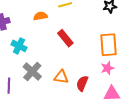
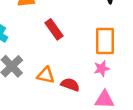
red semicircle: (82, 83) -> (70, 85), turned 84

